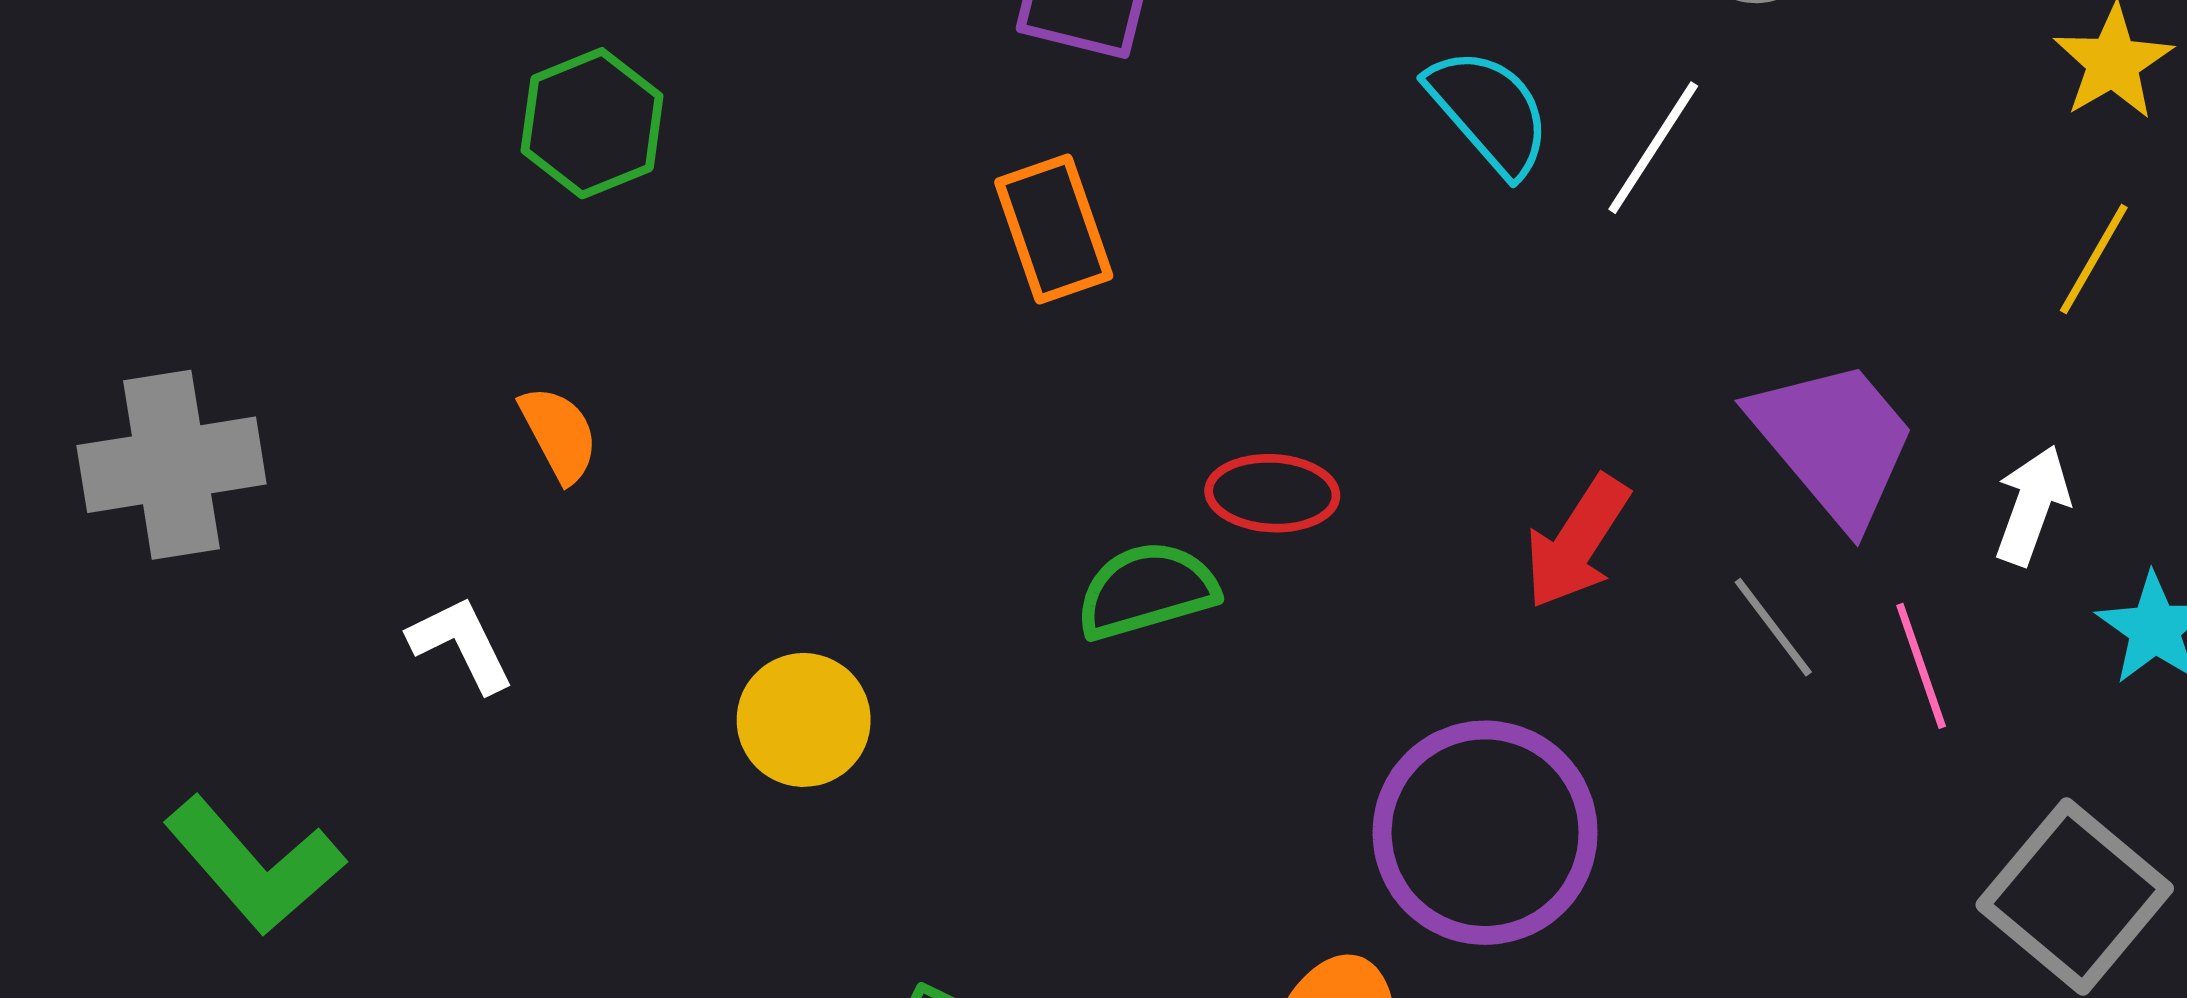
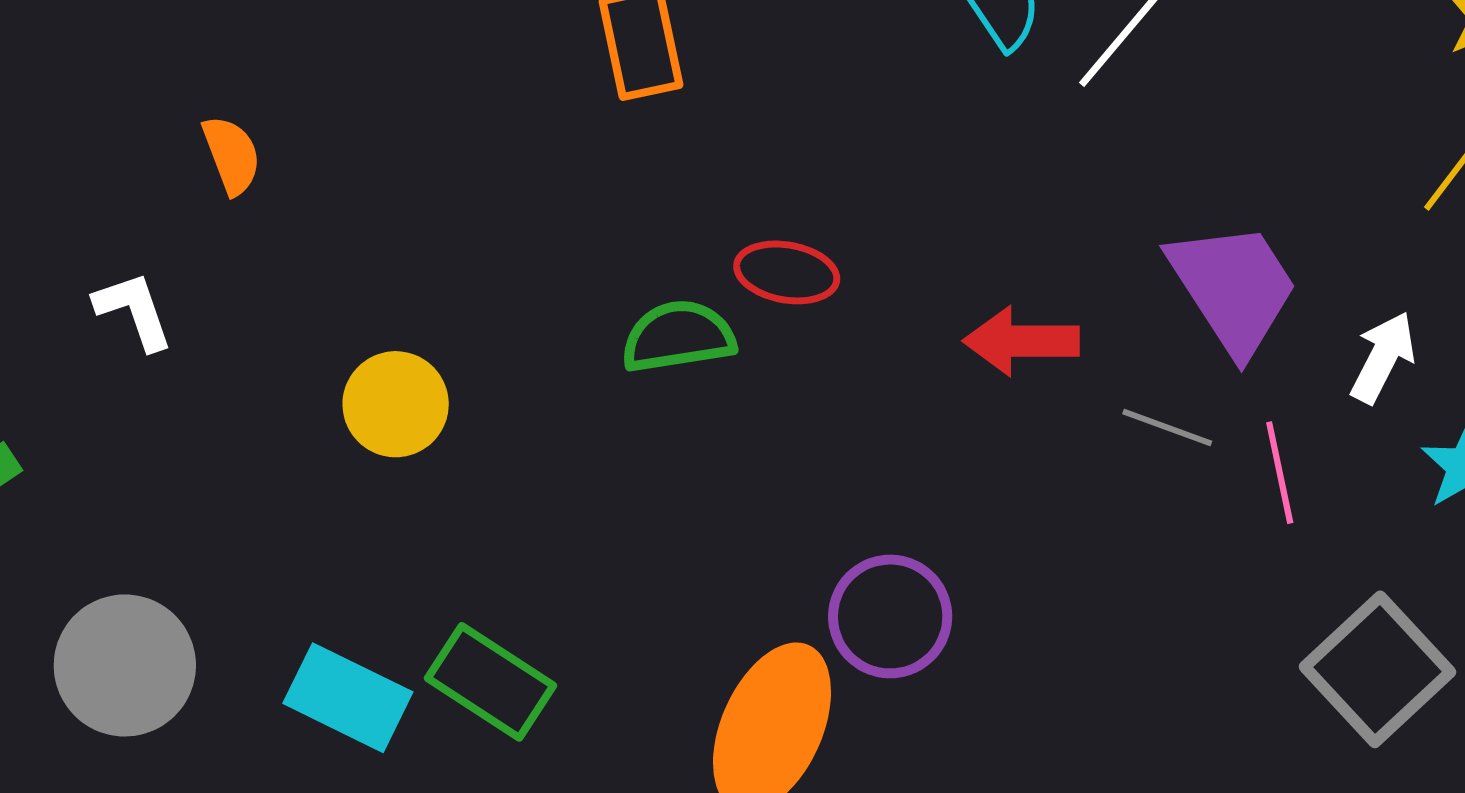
red arrow: (1577, 542) -> (1021, 341), turned 50
gray line: (1773, 627) -> (1167, 428), turned -40
purple circle: (1485, 833) -> (890, 616), moved, size x0.7

